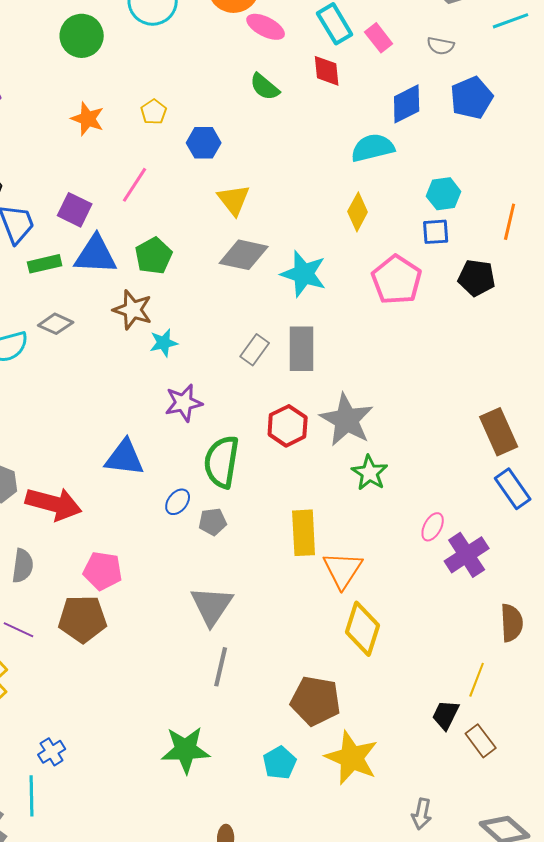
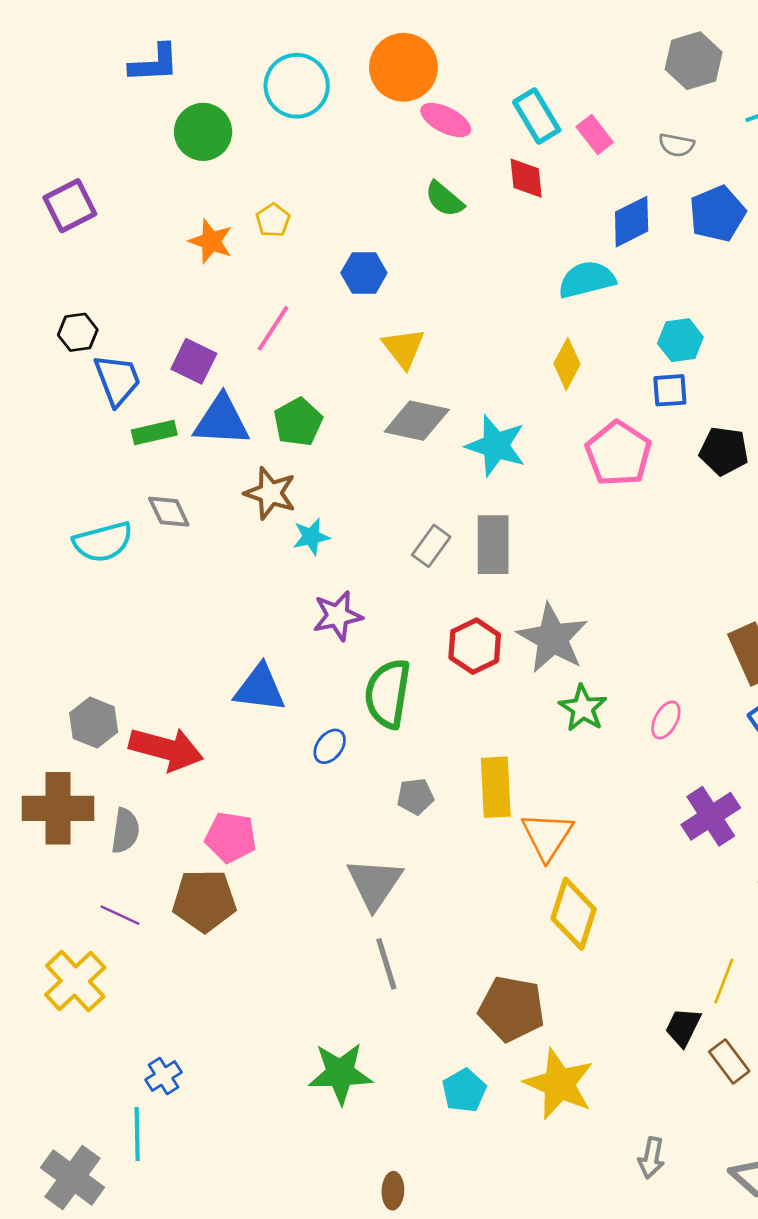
yellow pentagon: (154, 112) -> (273, 220), moved
gray diamond: (56, 324) -> (169, 512), turned 40
gray pentagon: (213, 522) -> (415, 796), moved
pink ellipse: (433, 527) -> (666, 720), moved
gray line: (221, 667) -> (386, 964), turned -30

